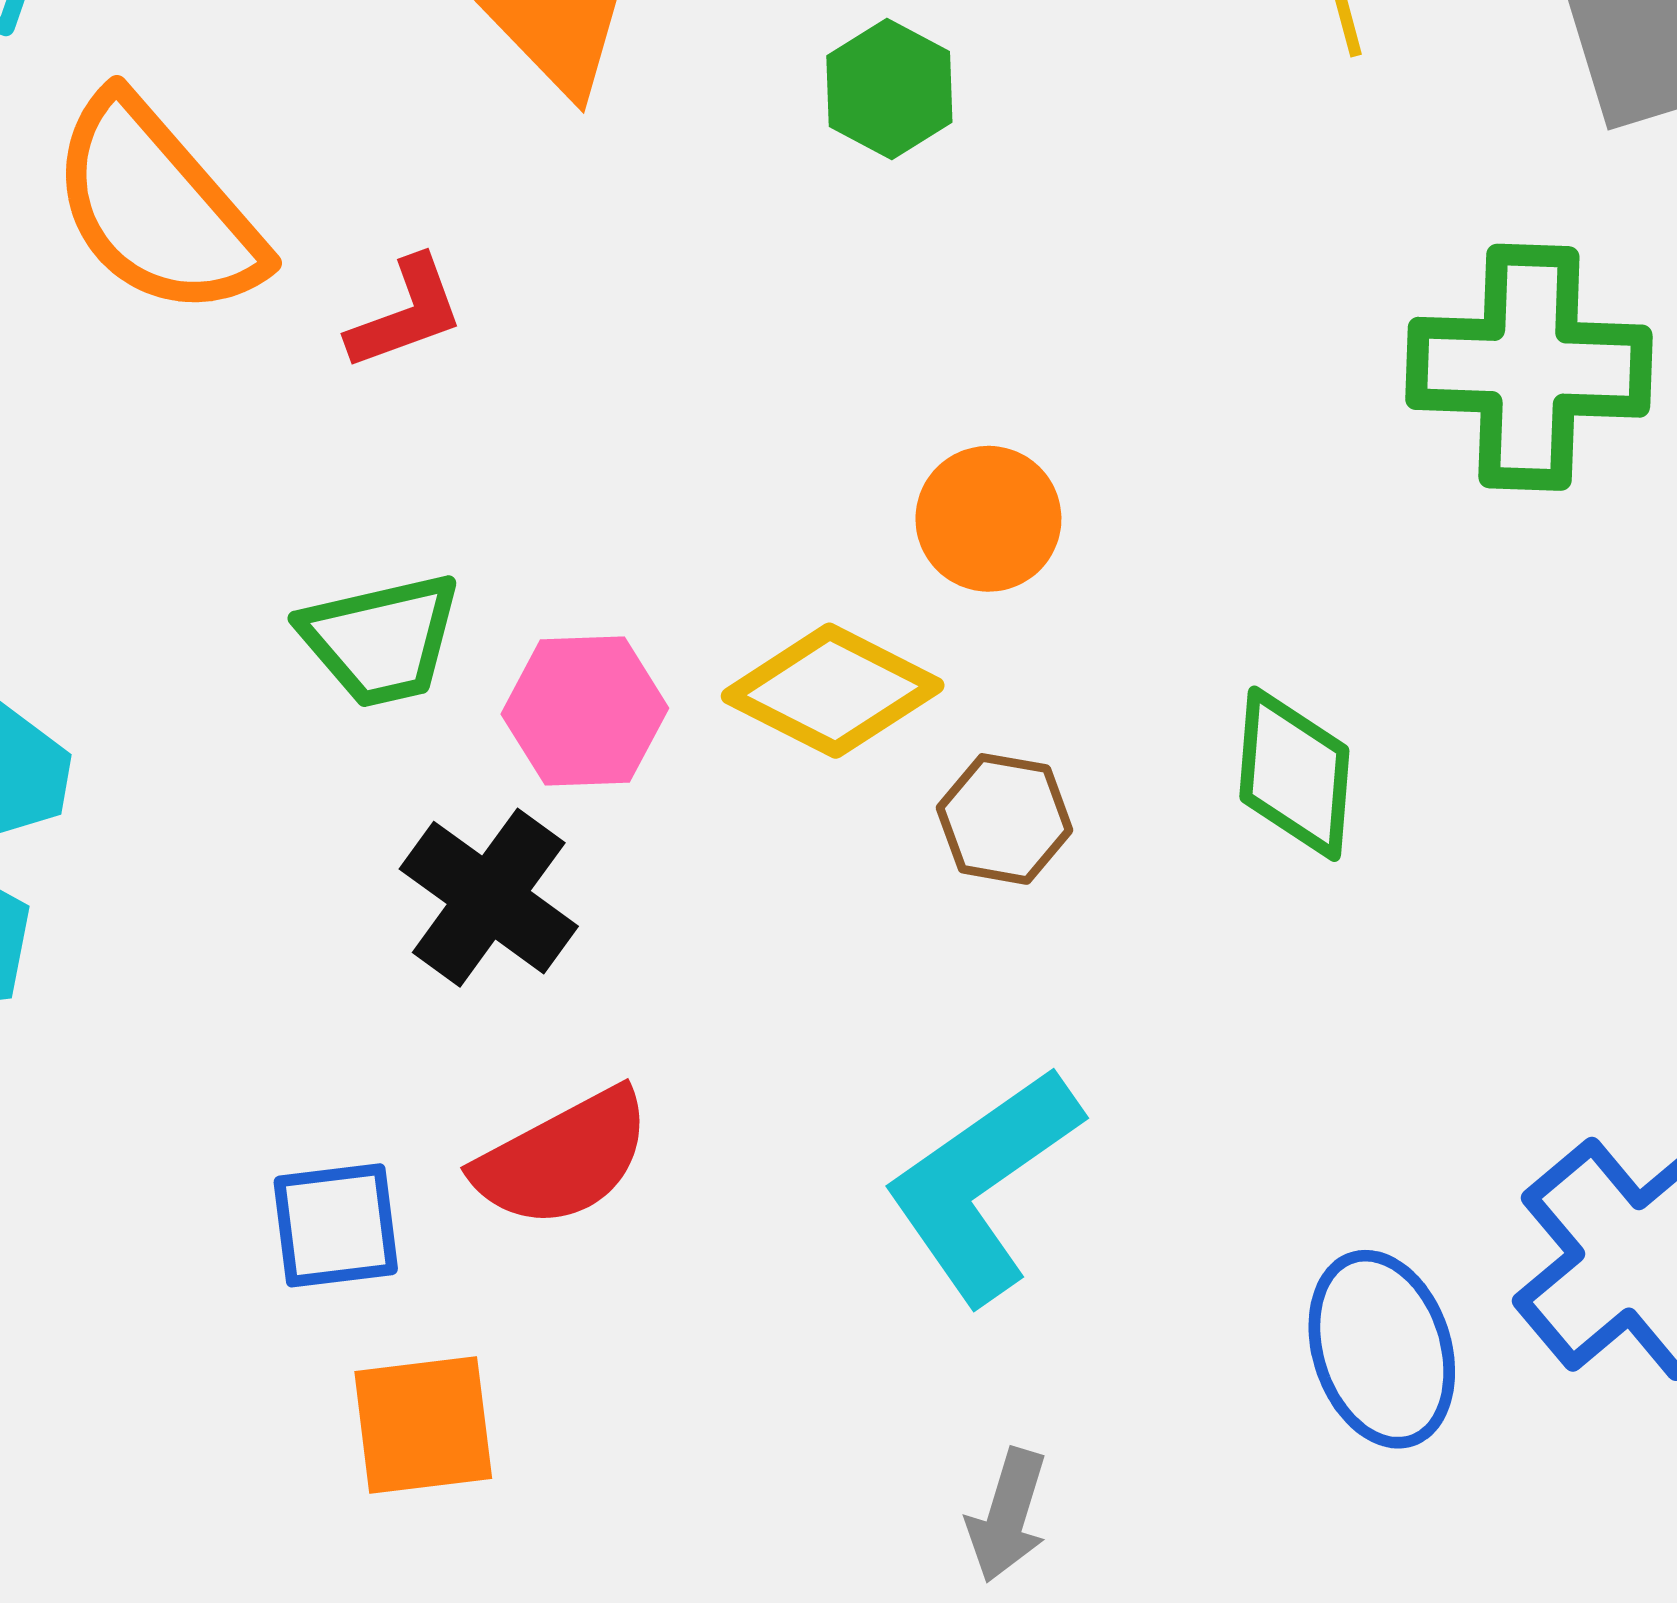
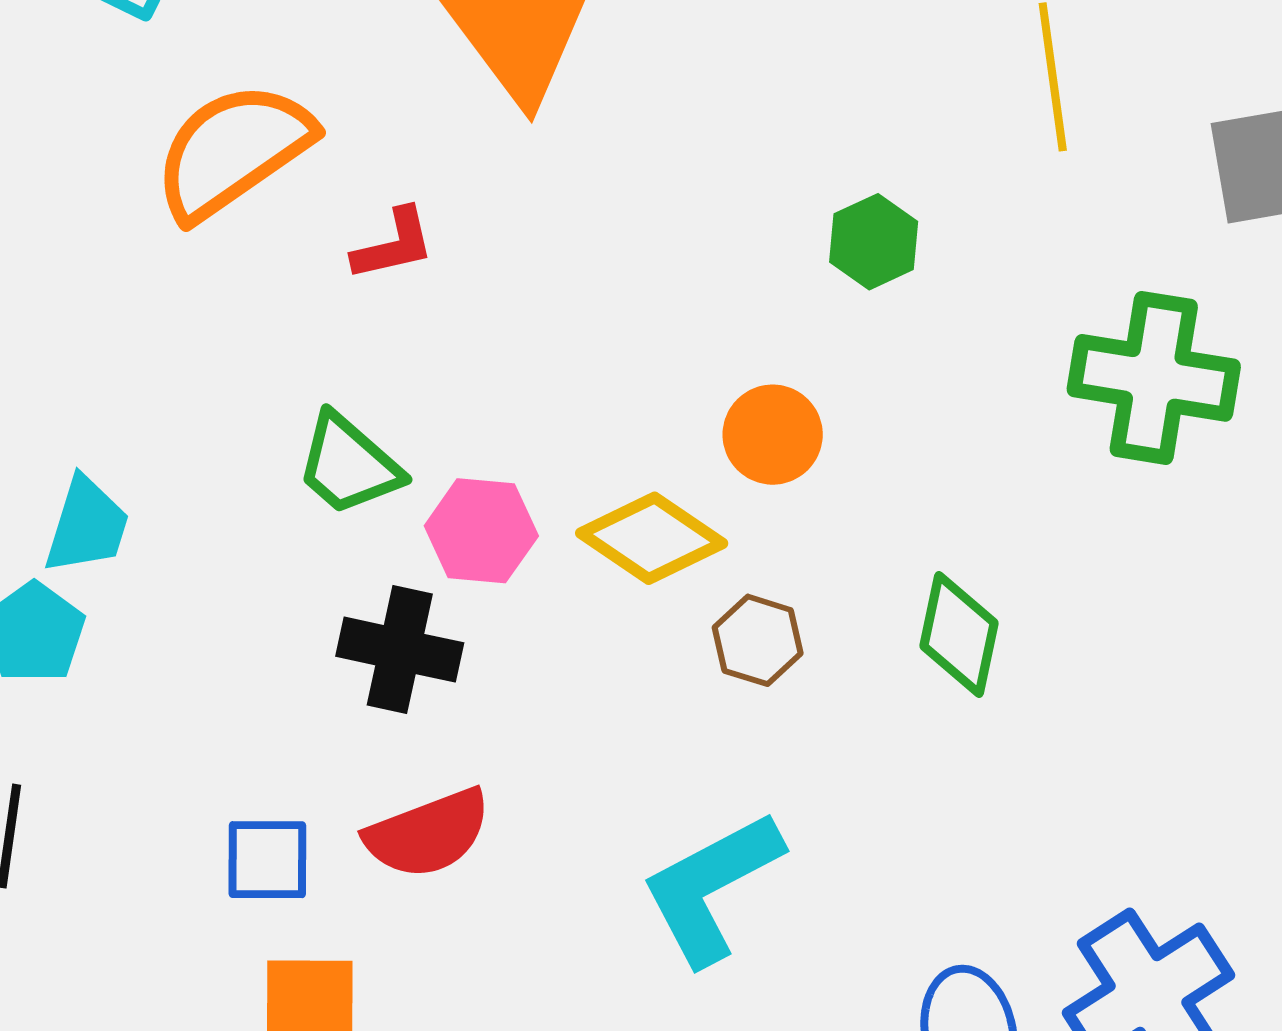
green hexagon: (889, 89) -> (874, 242), moved
orange semicircle: (157, 207) -> (233, 151), turned 89
green trapezoid: (381, 640) -> (349, 465), turned 47
black cross: (489, 898) -> (400, 650), turned -31

